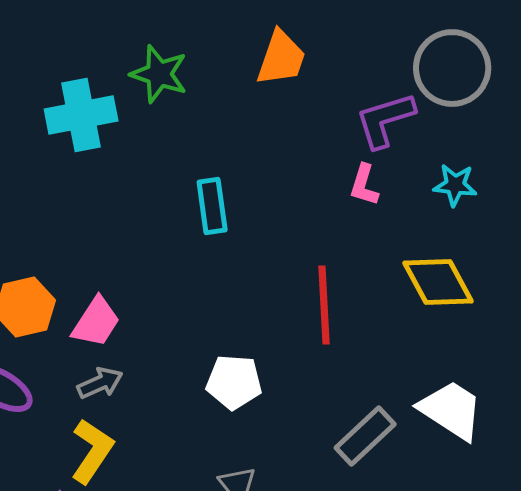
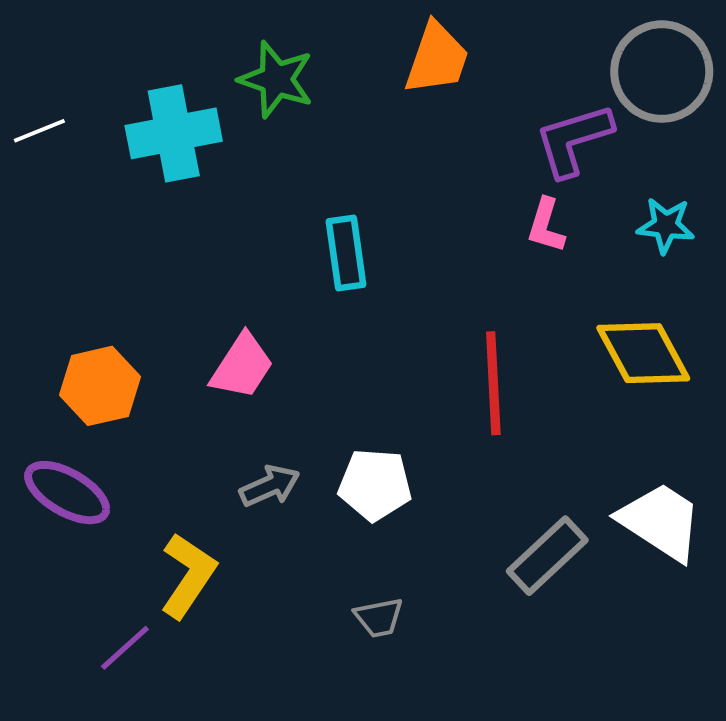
pink trapezoid: (96, 322) -> (242, 366), moved
gray arrow: (100, 383) -> (270, 486), moved

